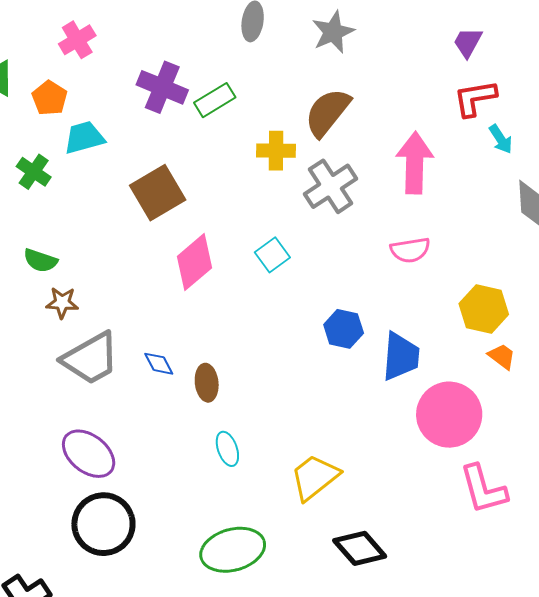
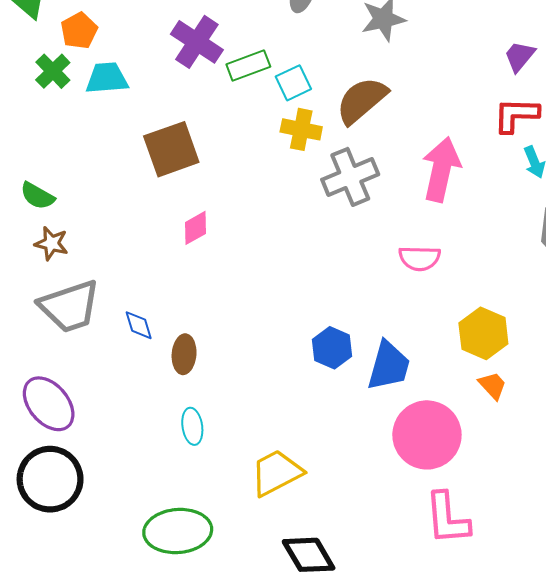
green cross: (34, 172) -> (53, 71), moved
cyan square: (272, 255) -> (293, 83), moved
pink diamond: (195, 262) -> (196, 228), size x0.6
blue hexagon: (344, 329) -> (332, 348), moved

